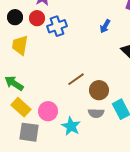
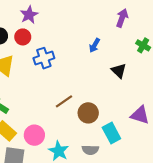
blue cross: (57, 26) -> (44, 58), moved
gray semicircle: (96, 113) -> (90, 150), moved

